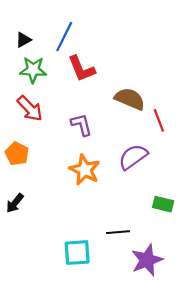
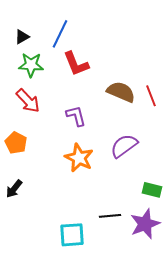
red line: (159, 120) -> (151, 96), moved
purple star: (147, 260) -> (145, 224), moved

